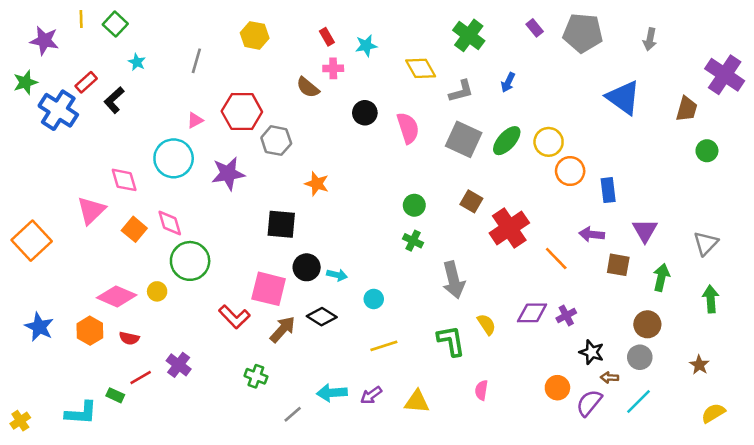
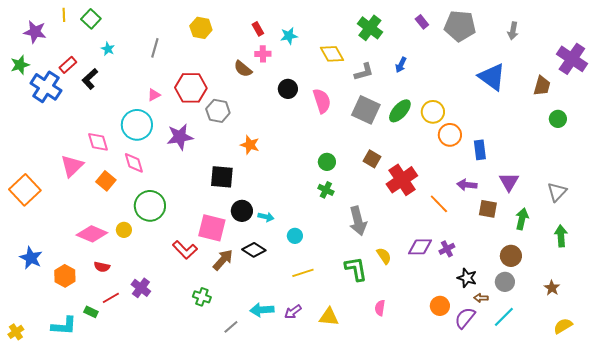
pink diamond: (170, 223) -> (134, 163), moved
orange hexagon: (90, 331) -> (65, 276), moved

